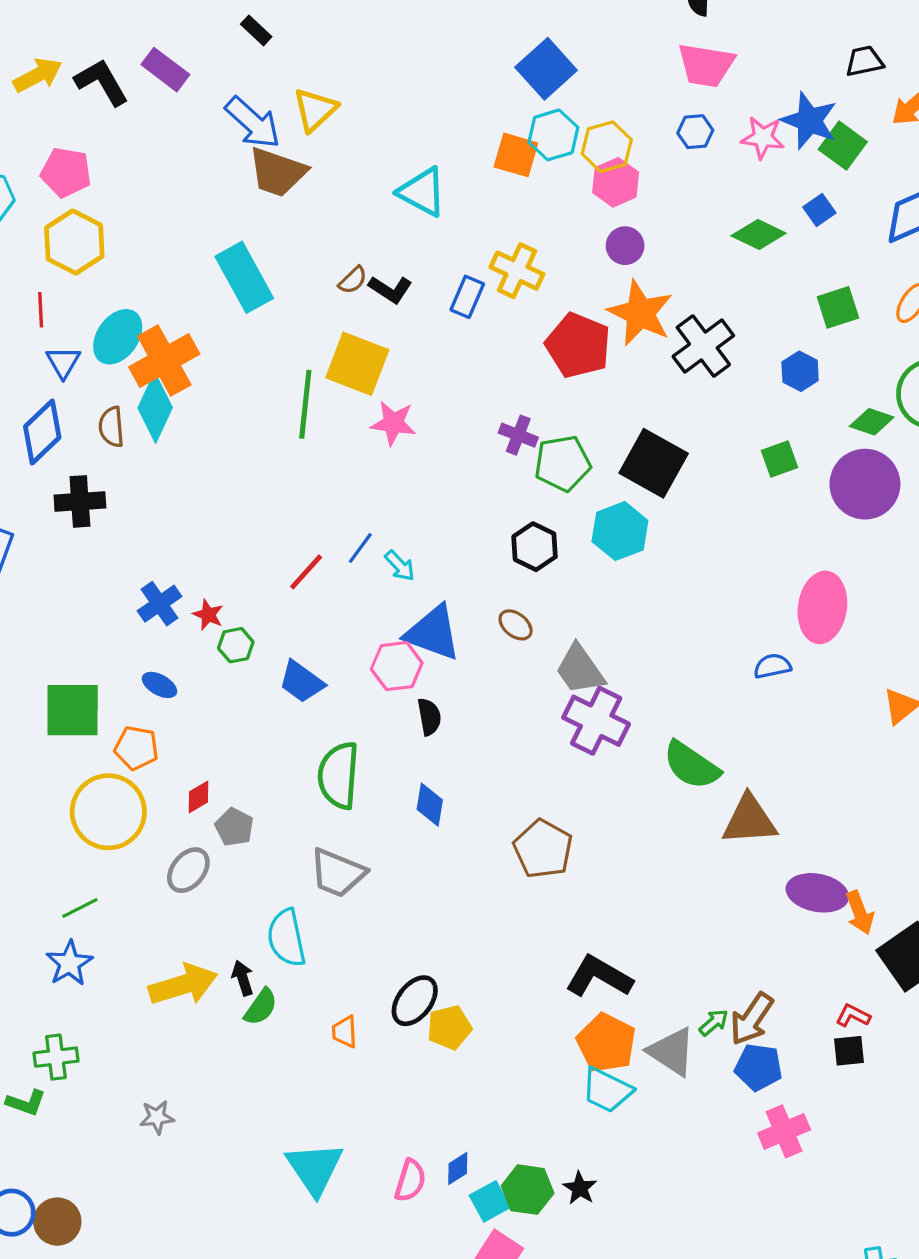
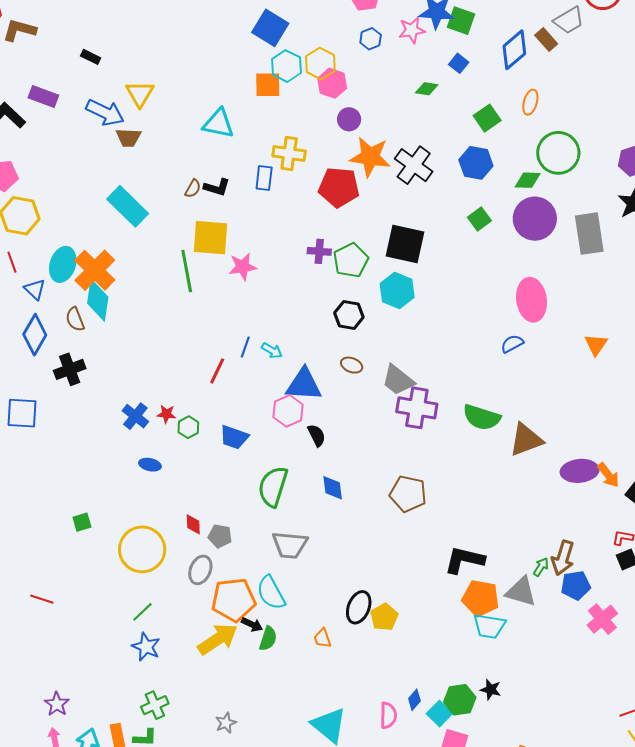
brown trapezoid: (277, 172) -> (129, 138), size x0.7
green diamond: (759, 235) -> (427, 89), size x0.7
blue hexagon: (800, 371) -> (476, 163), size x1.4
green square: (73, 710) -> (82, 522), moved, size x0.5
orange pentagon: (136, 748) -> (234, 600), moved, size x1.6
green semicircle: (339, 775) -> (273, 487), turned 30
red diamond: (198, 797) -> (193, 524), turned -45
black arrow: (243, 978) -> (252, 625), turned 150

